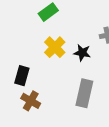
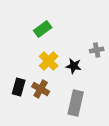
brown cross: (31, 101) -> (41, 89), moved

